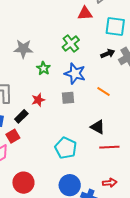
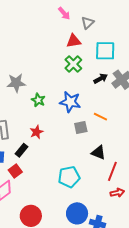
green cross: (71, 43) -> (73, 64), moved
gray square: (68, 98) -> (81, 128), moved
red line: (109, 147) -> (112, 171), turned -60
cyan pentagon: (66, 148) -> (69, 177), turned -30
red arrow: (110, 183) -> (117, 193), moved

